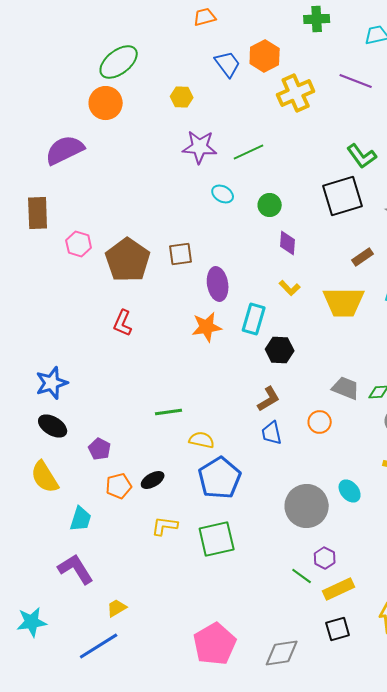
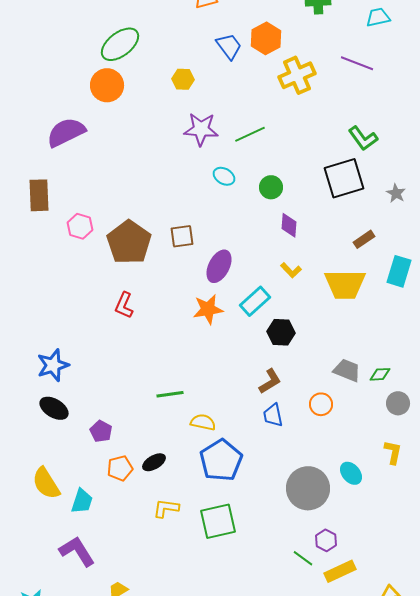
purple ellipse: (218, 284) -> (219, 266), turned 36
cyan rectangle: (254, 319) -> (255, 301), turned 32
yellow semicircle: (45, 477) -> (46, 483), moved

